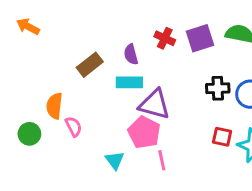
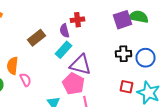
red cross: (165, 38) -> (78, 20), moved, turned -32
purple square: (200, 38) -> (122, 20), moved
cyan rectangle: (129, 82) -> (64, 50), turned -48

